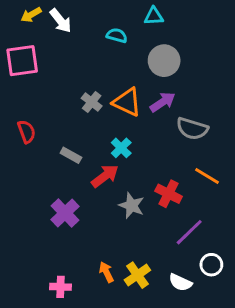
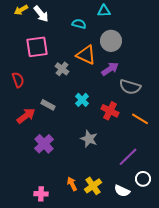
pink square: (22, 61) -> (37, 47), moved
orange triangle: (127, 102) -> (86, 55), moved
red semicircle: (27, 132) -> (18, 80), moved
red arrow: (105, 176) -> (26, 116), moved
red cross: (169, 194) -> (110, 111), moved

